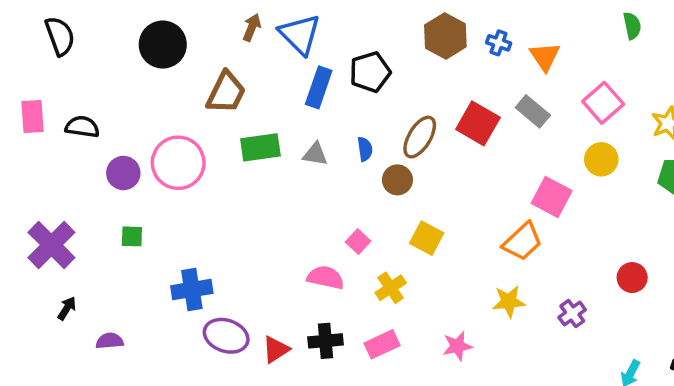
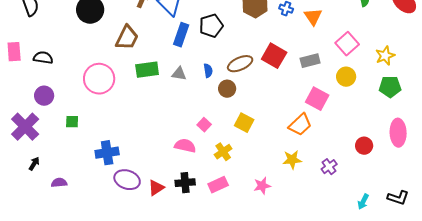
gray rectangle: (533, 111) -> (310, 61), moved, turned -54
brown ellipse: (420, 137) -> (240, 64), turned 35
purple circle: (123, 173) -> (44, 96), moved

